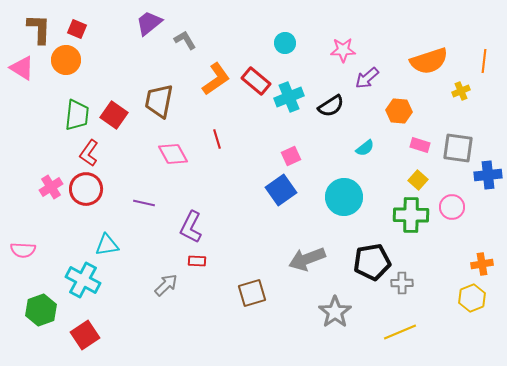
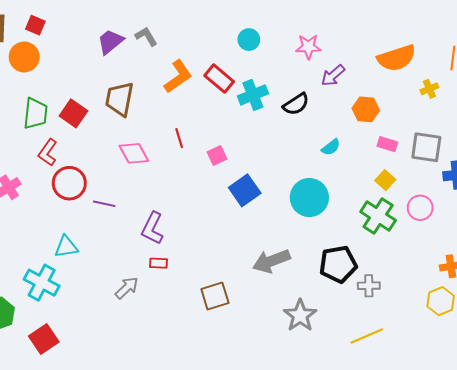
purple trapezoid: (149, 23) -> (110, 42), moved
pink square: (291, 156) -> (217, 155), moved
red circle: (86, 189) -> (69, 183), moved
green cross: (411, 215) -> (378, 216), turned 32

